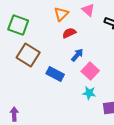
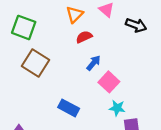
blue rectangle: (55, 74) -> (69, 108), moved
cyan star: (89, 93) -> (117, 108), moved

